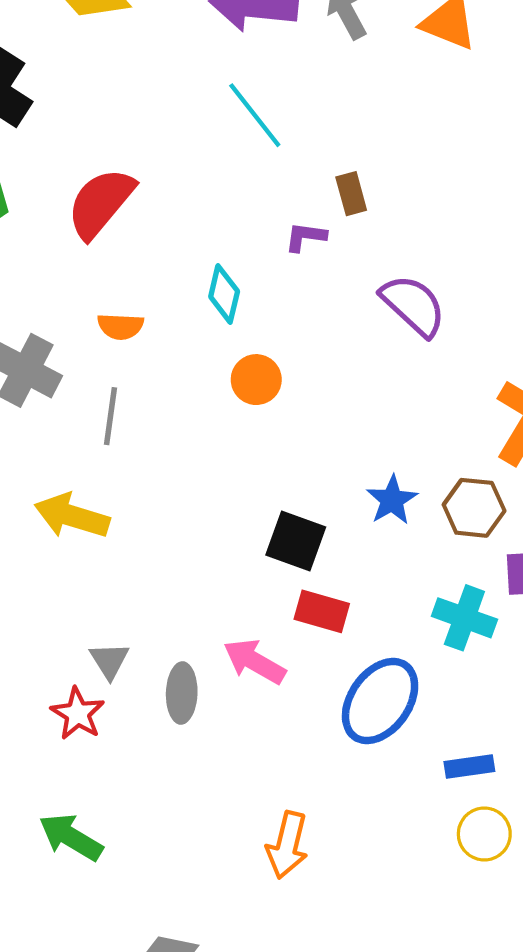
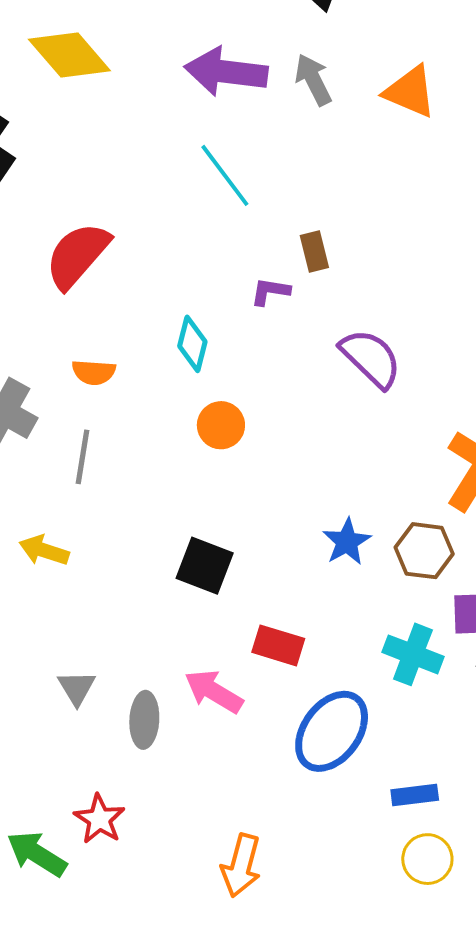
yellow arrow: (72, 516) -> (44, 550), size x0.7
black square: (296, 541) -> (205, 566), moved
red star: (78, 714) -> (99, 819), moved

